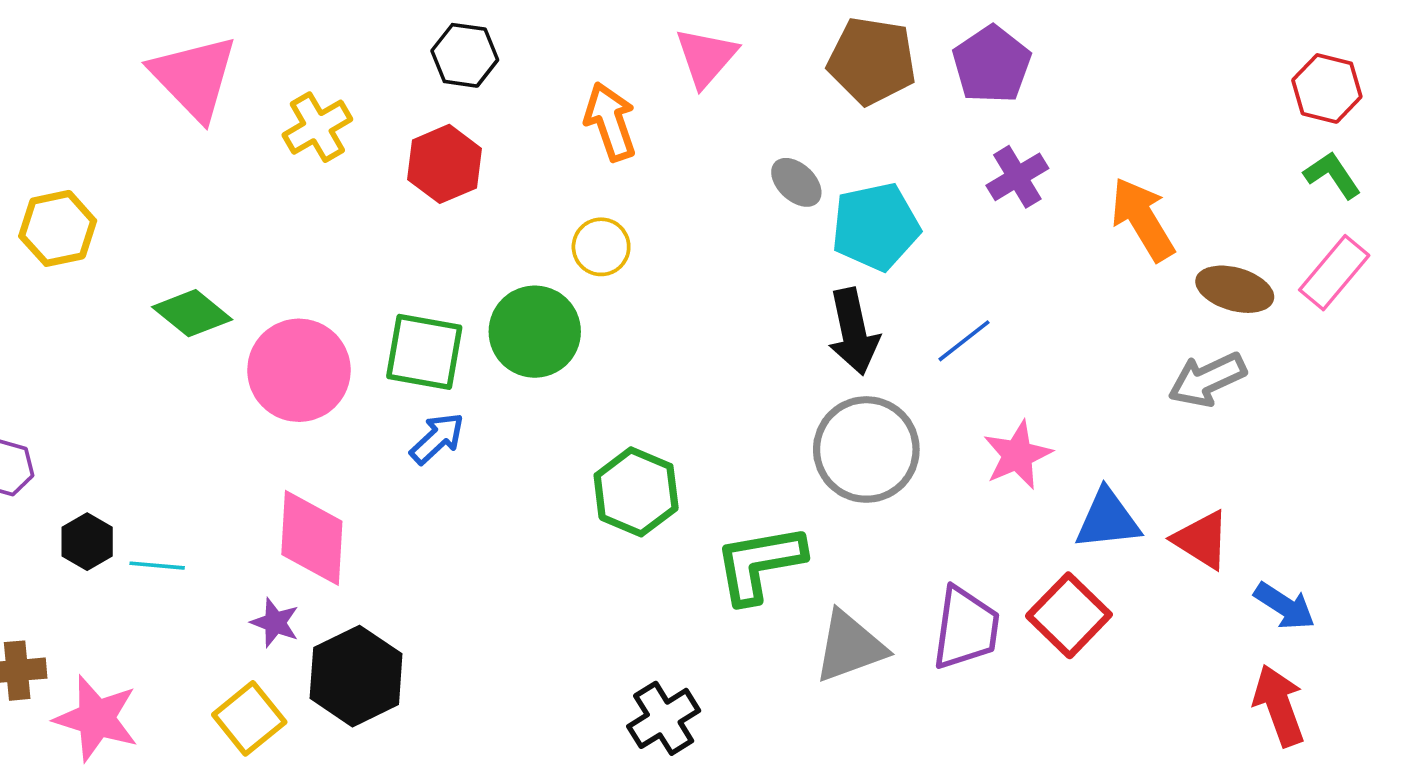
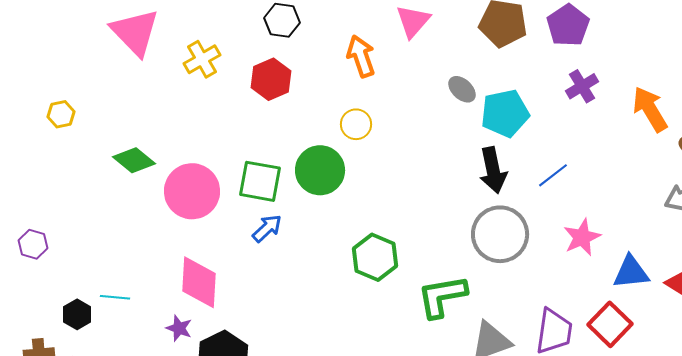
yellow hexagon: (58, 228) -> (61, 114), size x0.7
black hexagon: (87, 542) -> (77, 314), moved

